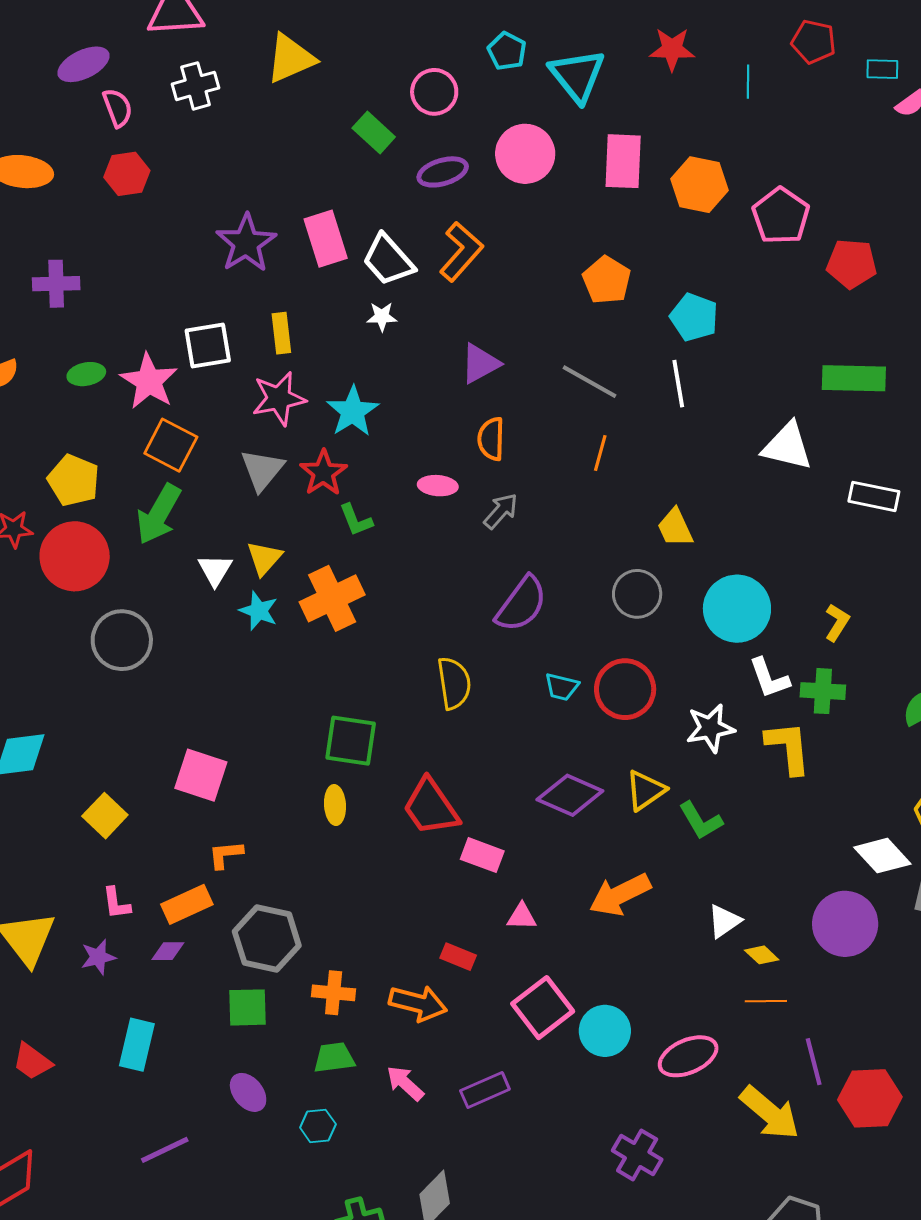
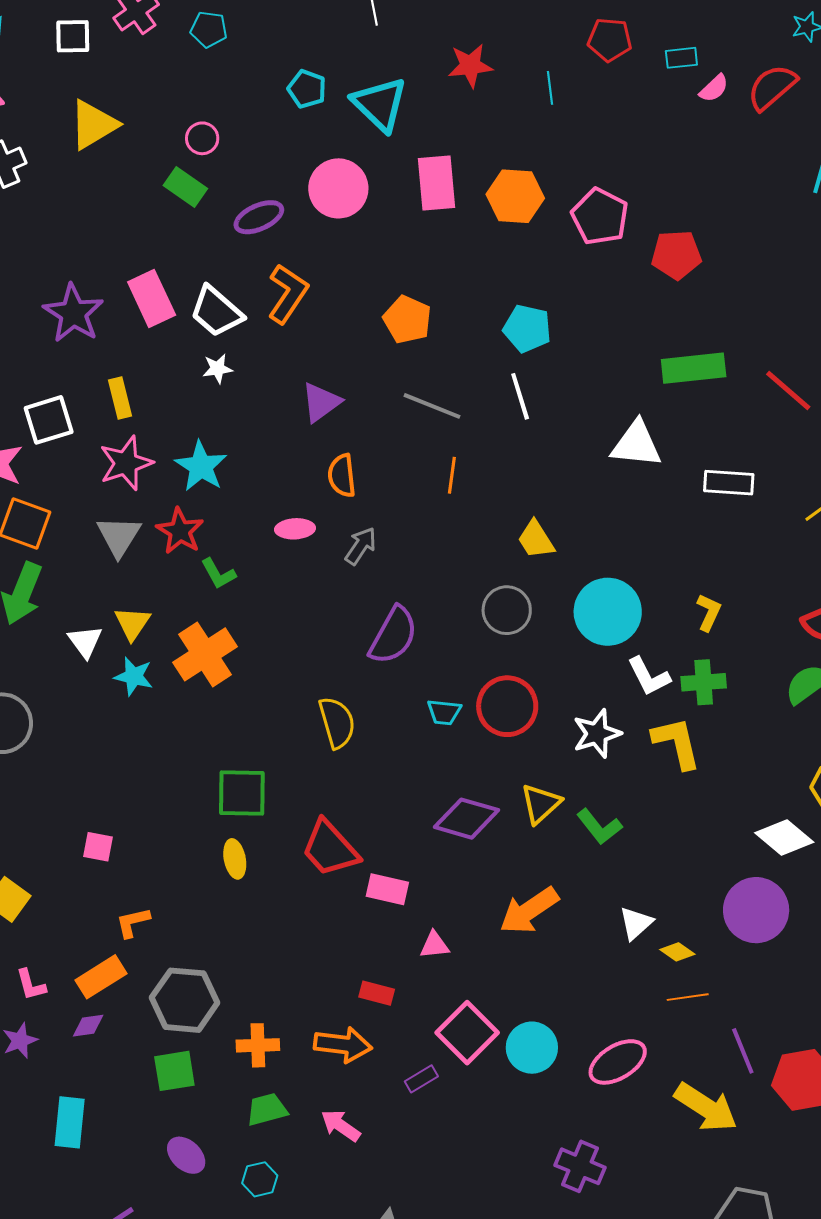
pink circle: (434, 92) -> (202, 138), moved, size x0.7
orange pentagon: (607, 280) -> (407, 320), moved
pink square: (201, 775) -> (98, 847), size x0.6
purple rectangle: (485, 1090) -> (421, 1079), moved, size x0.7

